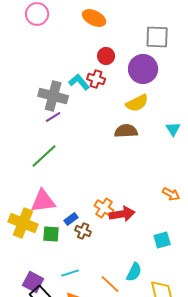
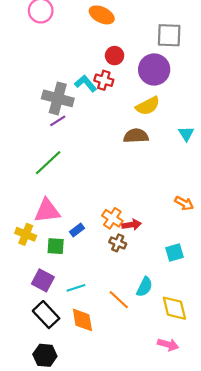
red arrow: (122, 214) -> (132, 225), size x0.7
yellow cross: (23, 223) -> (26, 234), size x0.7
brown cross: (83, 231) -> (118, 243), moved
purple square: (33, 282) -> (43, 280), moved

